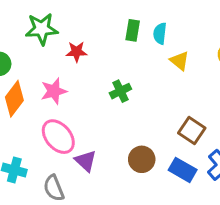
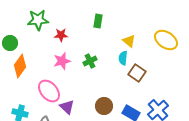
cyan semicircle: (160, 33) -> (123, 58), moved
pink star: (54, 91) -> (62, 61), moved
brown square: (192, 131) -> (137, 73), moved

